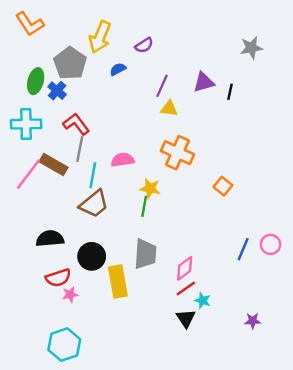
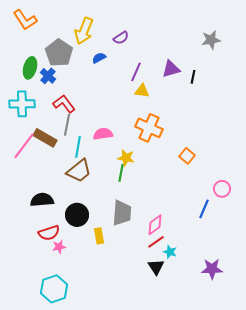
pink circle: (271, 244) -> (222, 189), moved
yellow rectangle: (118, 281) -> (99, 236), size x0.6
purple star: (253, 321) -> (212, 269), size x1.5

